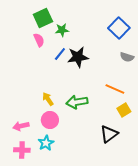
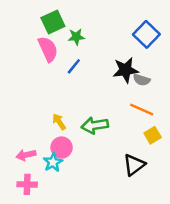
pink semicircle: (39, 40) -> (48, 49), size x1.5
black star: (78, 57) -> (126, 70), moved
gray semicircle: (127, 57) -> (142, 80), moved
cyan star: (46, 143) -> (53, 162), moved

